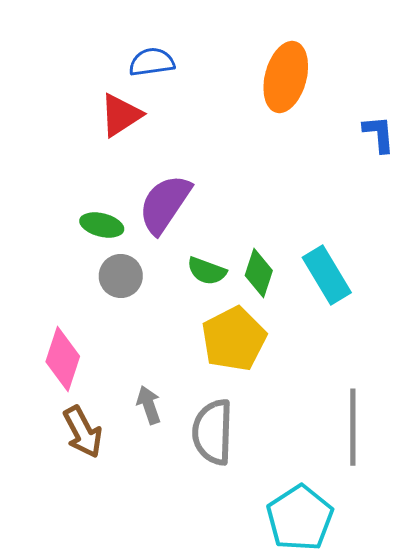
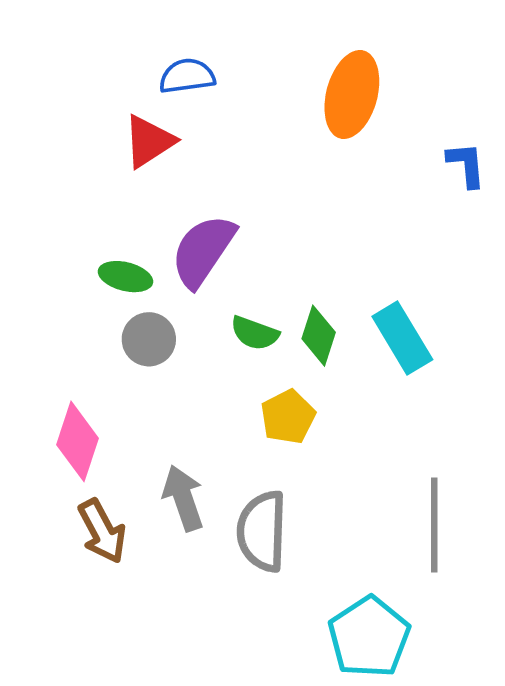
yellow pentagon: (234, 339) -> (288, 417), size x0.7
gray arrow: (149, 405) -> (183, 498), size x1.4

